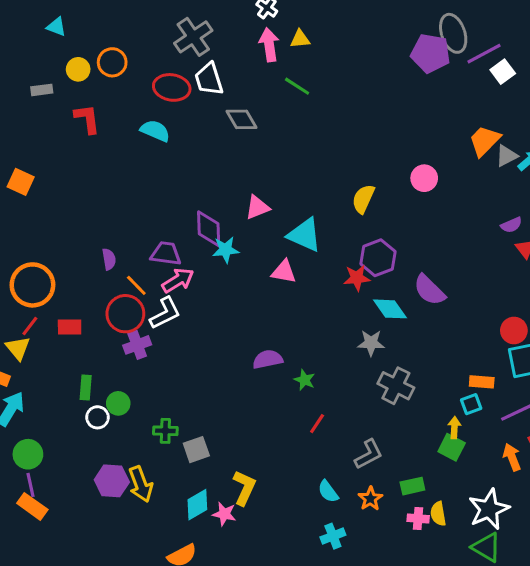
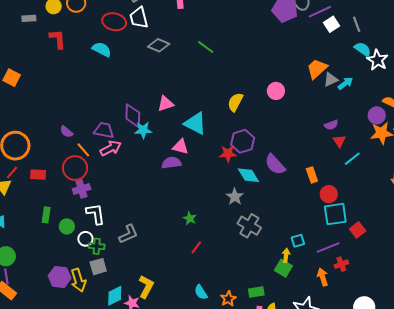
green line: (297, 86) -> (206, 47), moved
gray diamond: (242, 119) -> (159, 45), turned -40
purple semicircle: (109, 259) -> (66, 132), turned 136
white L-shape: (165, 313) -> (96, 214), moved, turned -75
gray star: (371, 343) -> (235, 197), turned 30
purple semicircle: (268, 359) -> (171, 163), moved
orange rectangle: (482, 382) -> (312, 175), moved, turned 63
white circle: (97, 417) -> (85, 239), moved
gray square: (196, 450) -> (98, 267), moved
gray L-shape: (369, 454) -> (128, 234), moved

